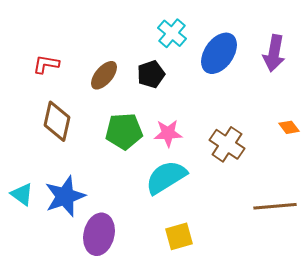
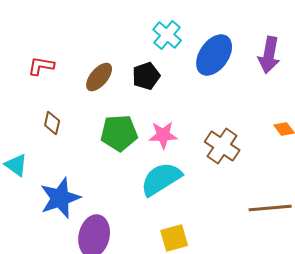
brown diamond: (57, 121) -> (52, 123), size x0.6
cyan triangle: (22, 194) -> (16, 165), moved

